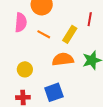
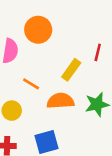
orange line: (44, 34) -> (31, 84), moved

